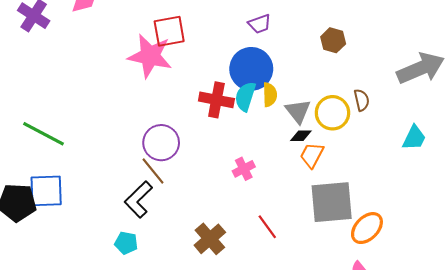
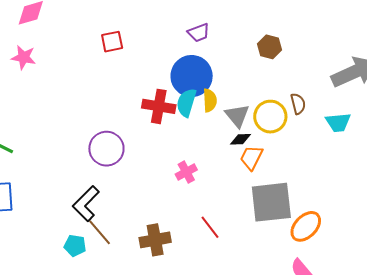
red square: (169, 31) -> (112, 42), size x0.7
pink star: (150, 56) -> (24, 57), moved, size x0.6
cyan trapezoid: (414, 138) -> (338, 122), moved, turned 60
brown line: (153, 171) -> (100, 232), moved
brown cross: (210, 239) -> (155, 240), turned 32

